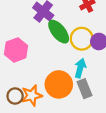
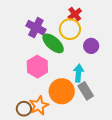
yellow circle: (82, 39) -> (70, 29), moved
pink hexagon: (16, 50) -> (37, 67), moved

